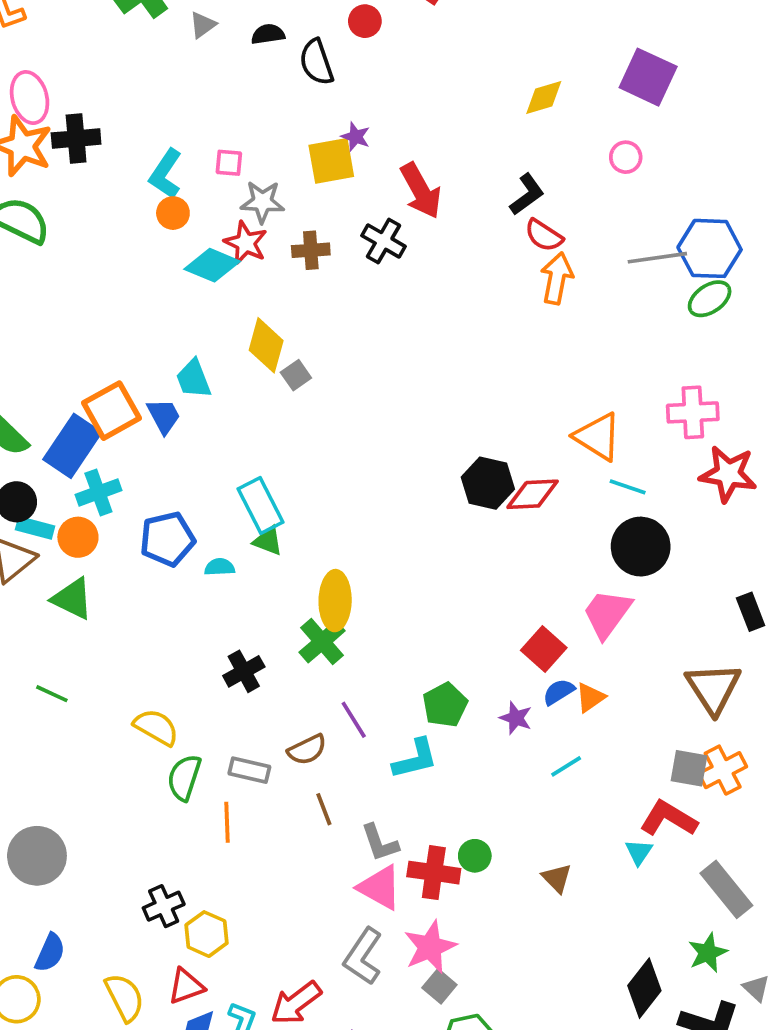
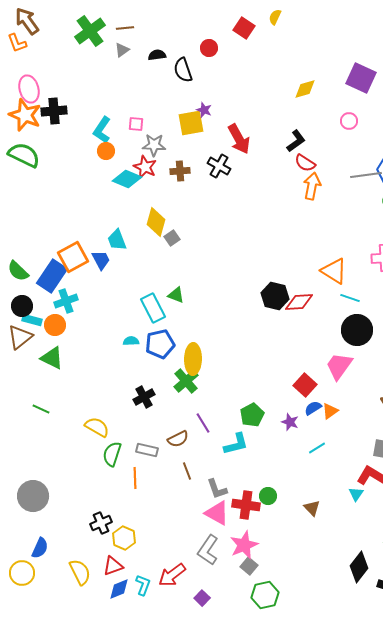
blue pentagon: (167, 539) -> (160, 344), moved
green triangle: (268, 541) -> (176, 295), moved

